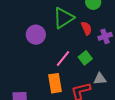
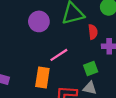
green square: (85, 58) -> (91, 68), moved

